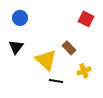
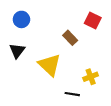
brown rectangle: (69, 48) -> (70, 38), moved
black line: (56, 81) -> (72, 94), moved

